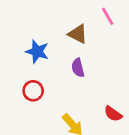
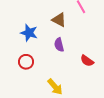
red semicircle: (113, 114) -> (87, 61), moved

